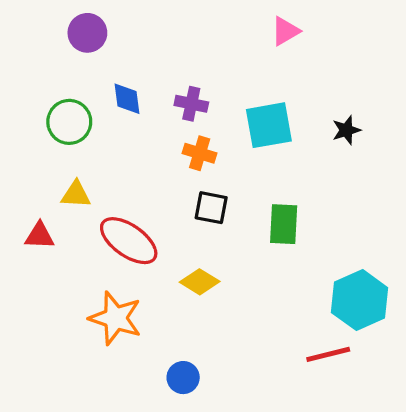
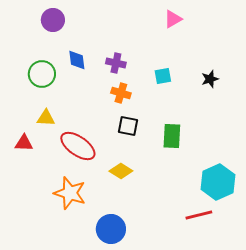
cyan square: (269, 125) -> (163, 76), size x0.6
blue circle: (183, 378) -> (111, 229), size x1.5

